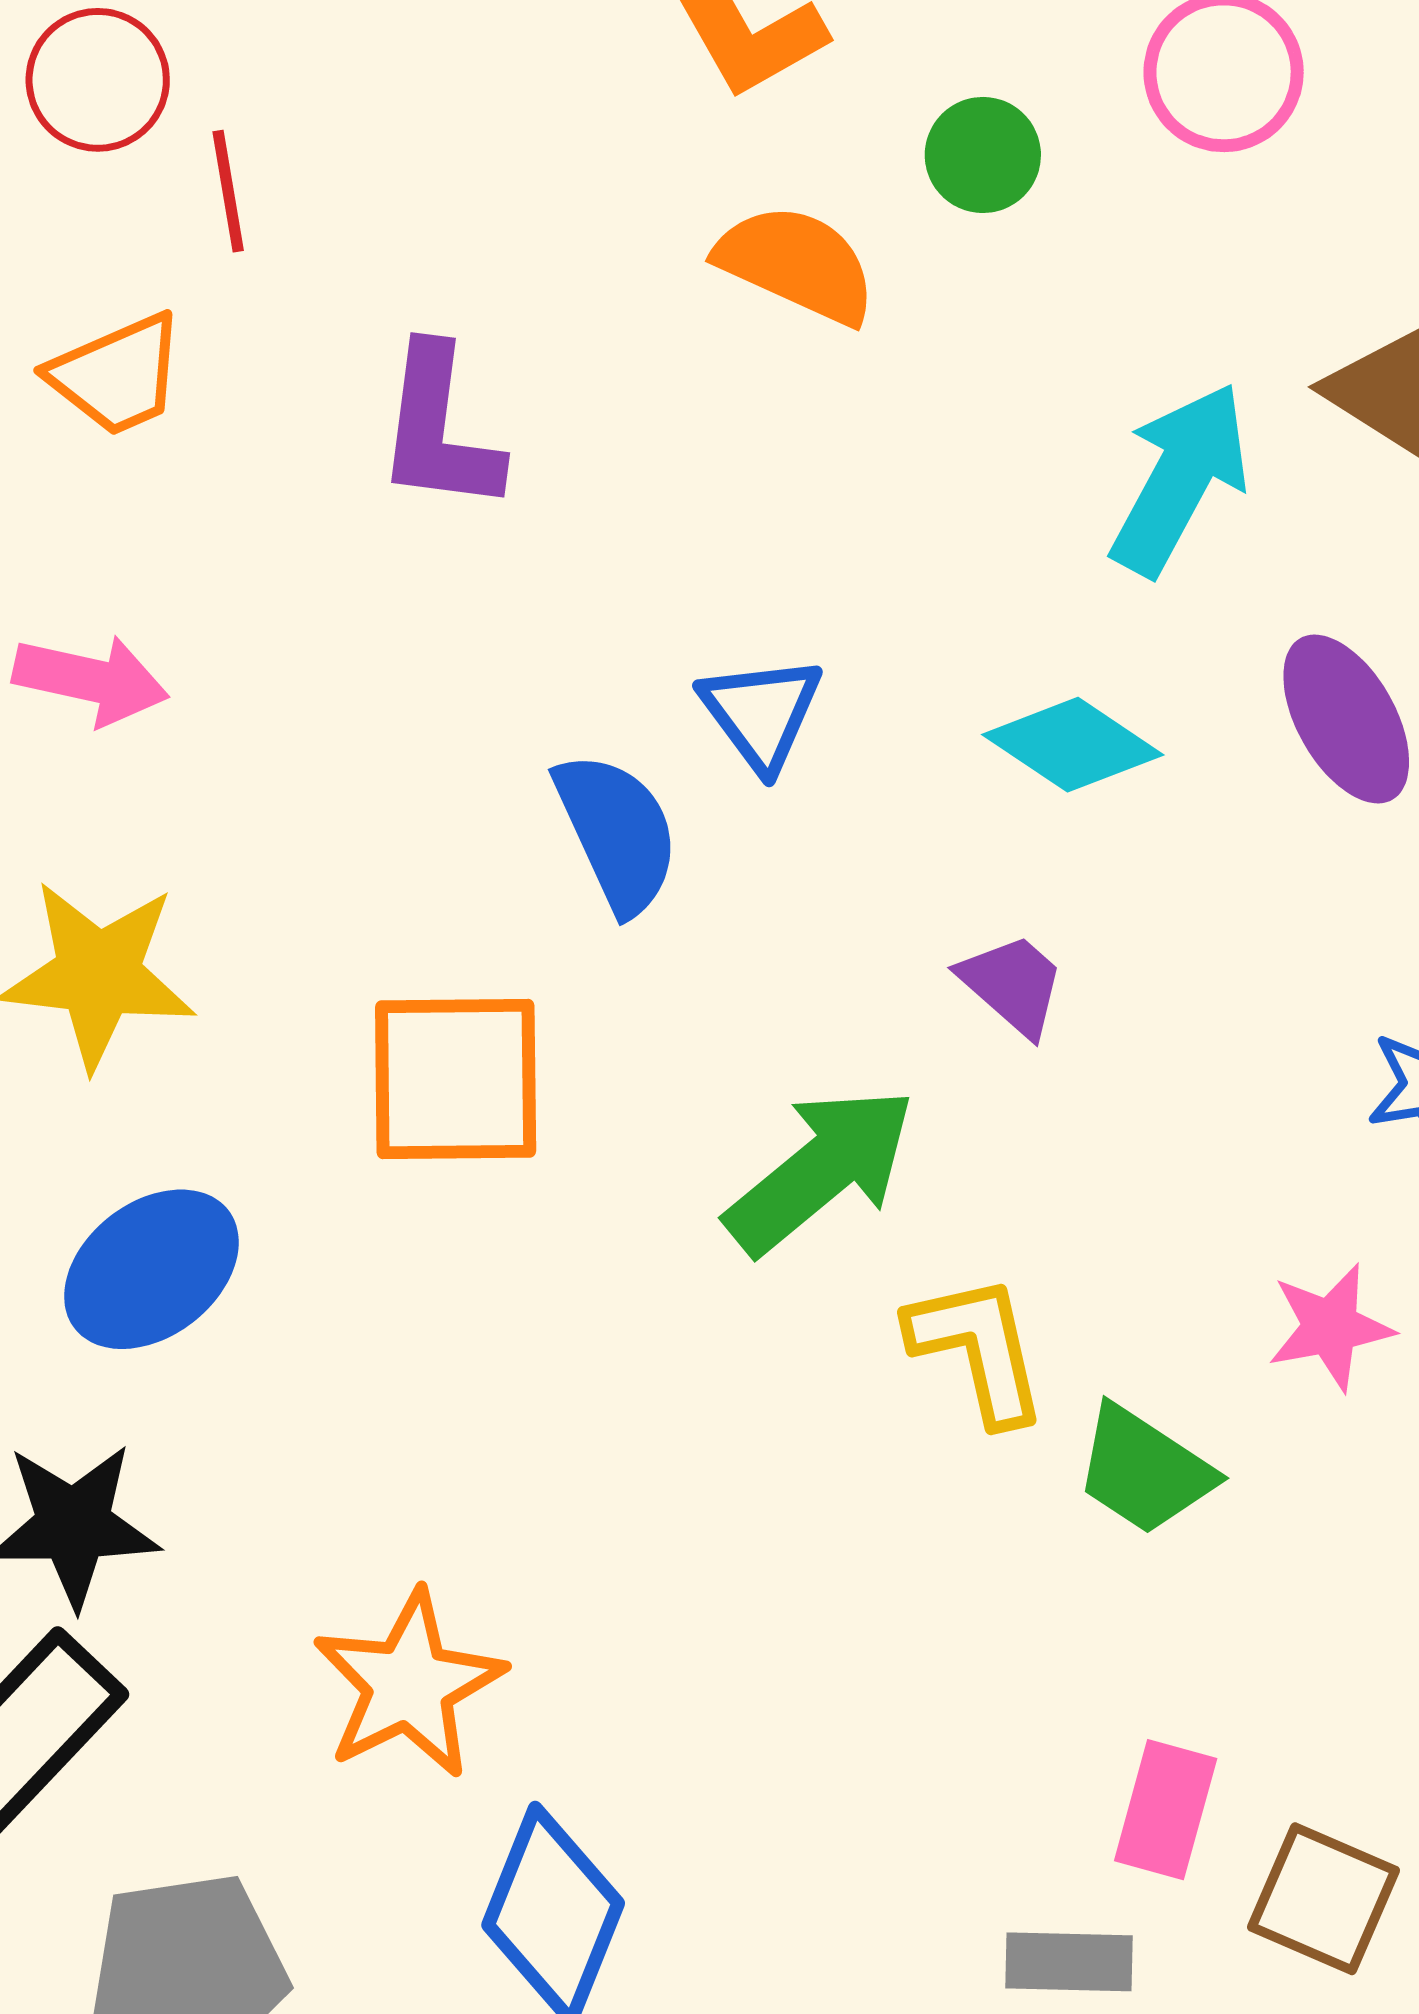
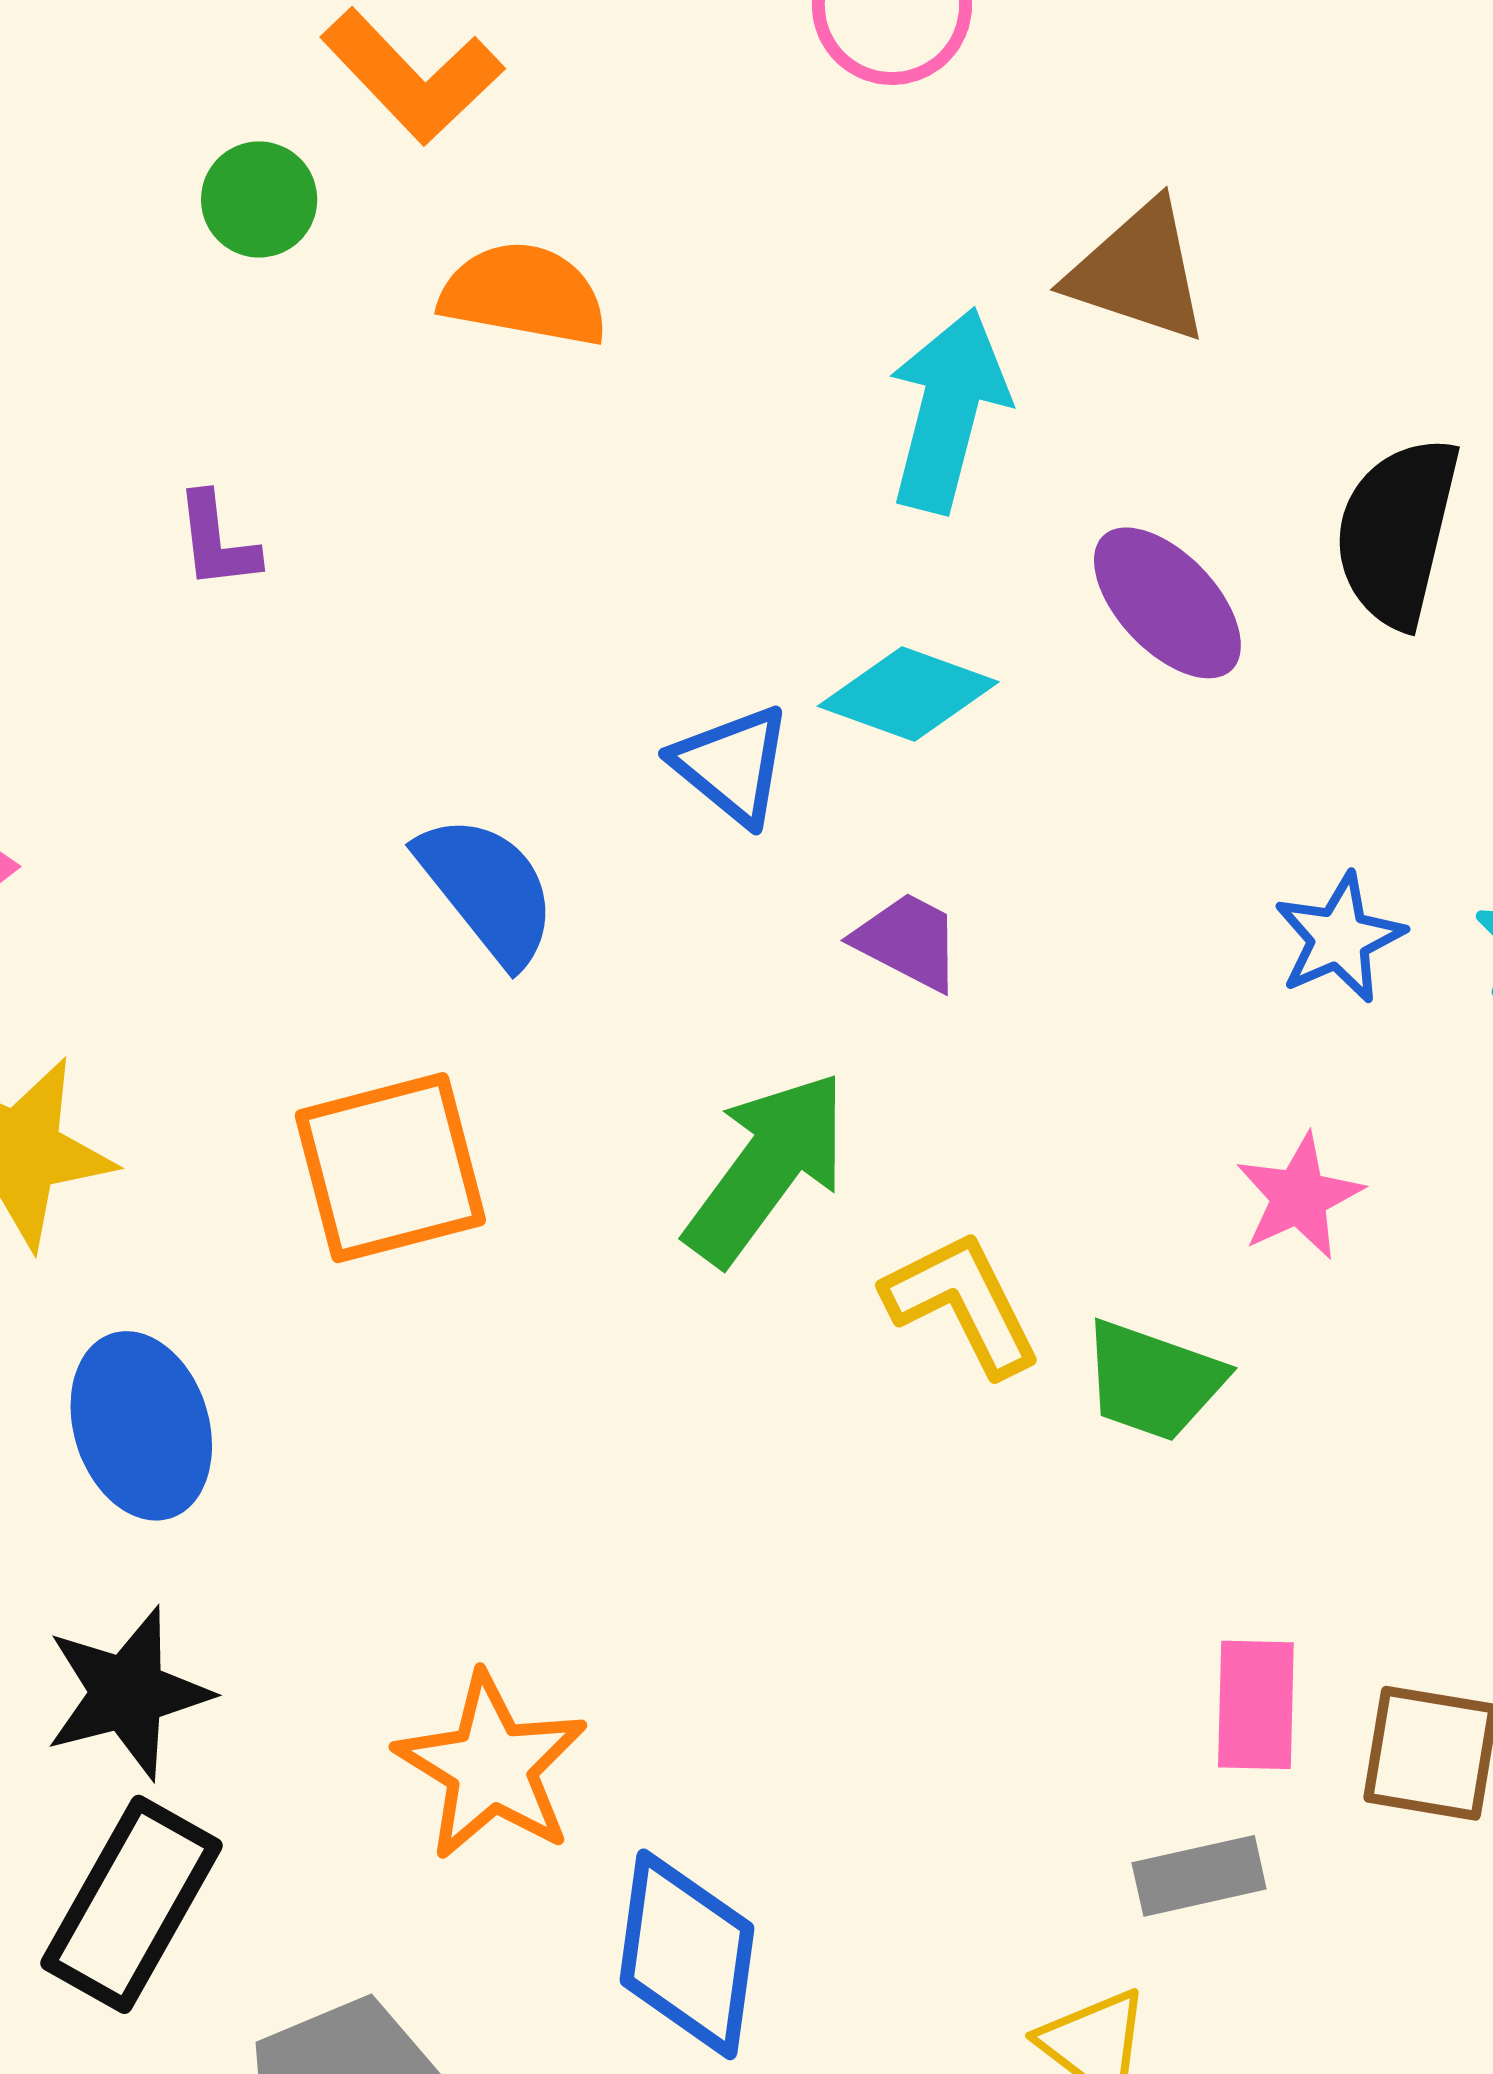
green circle: (983, 155) -> (259, 199), moved
purple L-shape: (439, 429) -> (217, 541), size x0.6
blue triangle: (761, 713) -> (732, 765), moved
blue ellipse: (151, 1269) -> (141, 1426), turned -56

